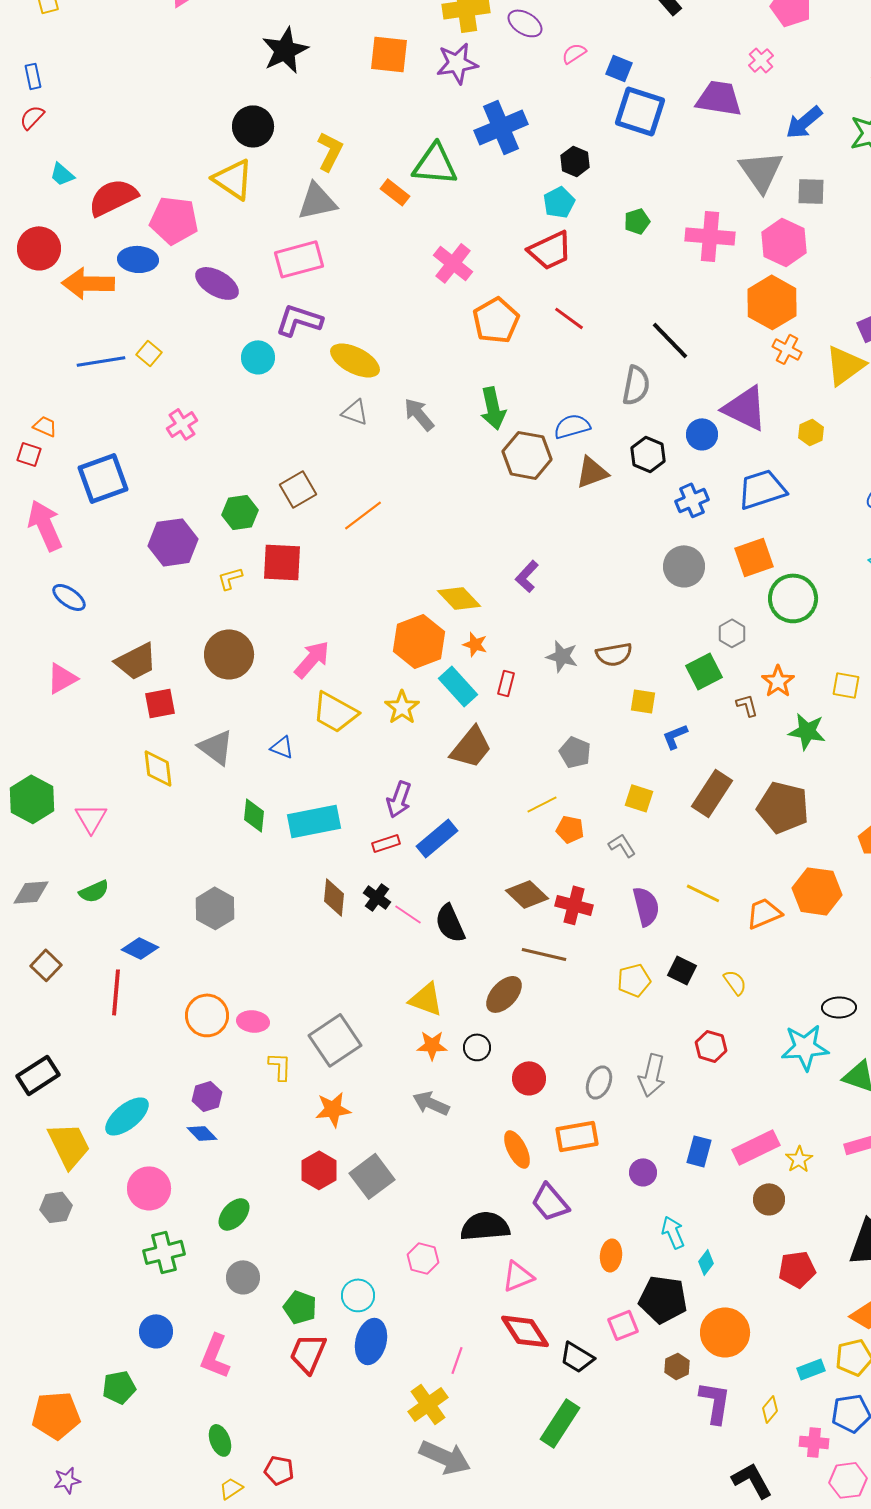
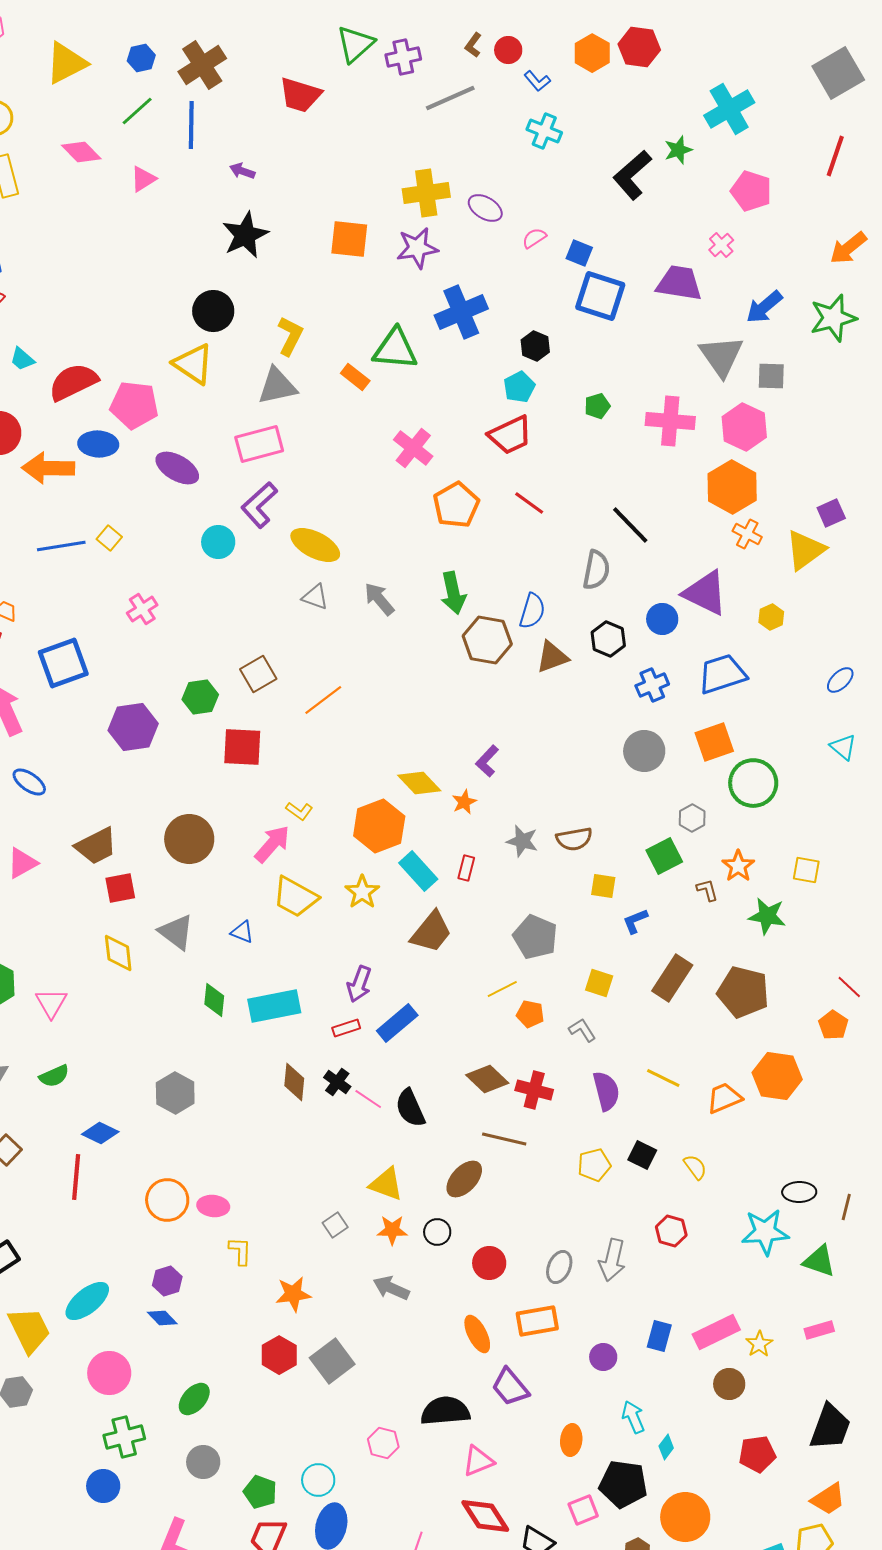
purple L-shape: (299, 320) -> (259, 505), turned -60
blue semicircle: (572, 426) -> (532, 611), turned 123
yellow L-shape: (230, 578) -> (299, 811), moved, turned -128
orange star: (475, 644) -> (464, 802), moved, turned 30
gray pentagon: (575, 752) -> (535, 937), size x1.4
gray square: (335, 1040) -> (335, 1225), moved, size x0.5
blue circle: (156, 1331) -> (103, 1486), moved

